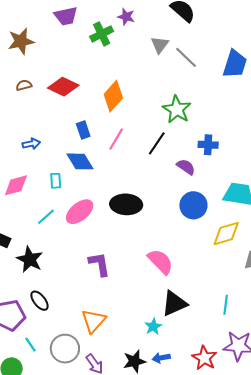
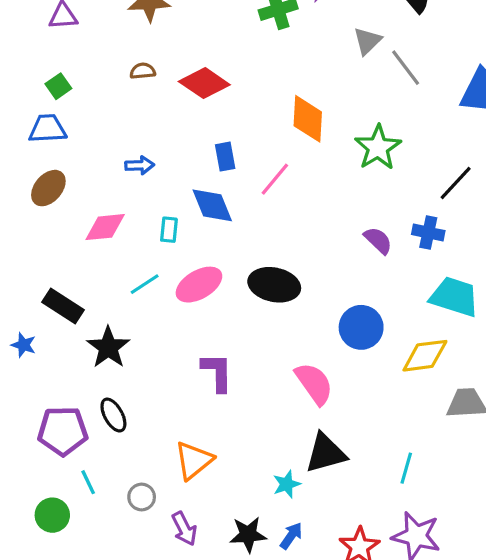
orange diamond: (113, 96) -> (308, 119), moved, turned -48
black line: (157, 143) -> (456, 183), moved
blue cross: (208, 145) -> (428, 233), moved
blue circle: (193, 205) -> (361, 327), moved
gray circle: (65, 349) -> (142, 497), size x0.6
blue arrow: (161, 358) -> (291, 536), turned 126

